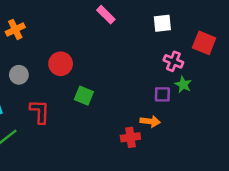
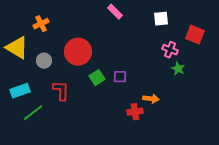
red circle: (61, 64) -> (78, 52), size x1.4
purple square: (162, 94) -> (120, 77), moved
green square: (84, 96) -> (97, 78), turned 35

